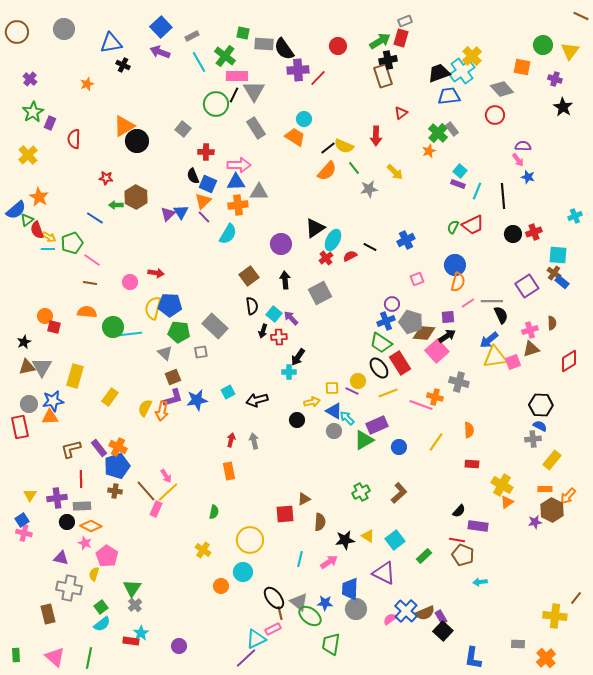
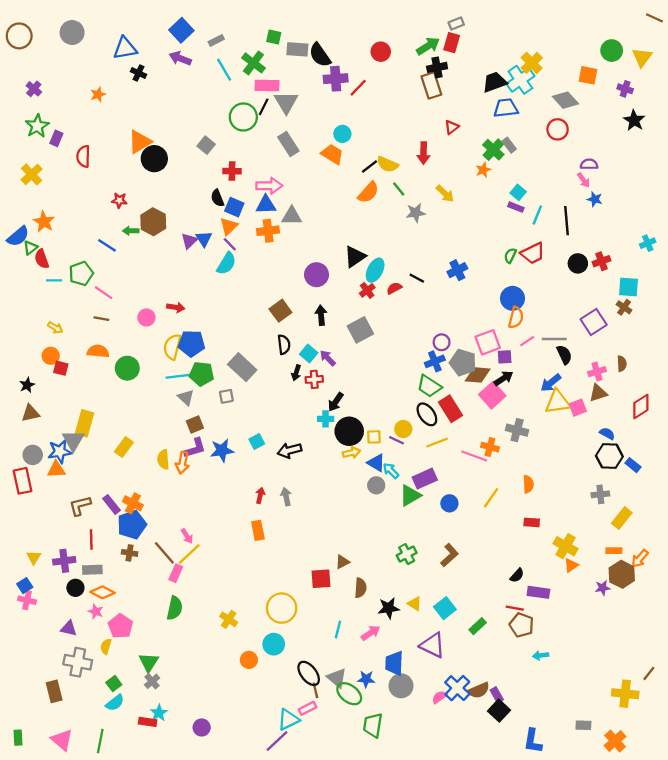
cyan semicircle: (228, 234) -> (226, 263), moved
yellow arrow: (49, 237) -> (55, 328), moved
pink square: (417, 279) -> (488, 342), moved, size x1.6
blue rectangle: (562, 282) -> (633, 465), moved
cyan line: (130, 334) -> (179, 376), moved
gray triangle: (42, 367) -> (73, 440), moved
yellow semicircle: (145, 408) -> (163, 459), turned -30
black circle: (297, 420) -> (349, 431), moved, size x1.6
blue semicircle: (540, 426) -> (607, 434), moved
green semicircle: (214, 512) -> (175, 608), moved, size x1.5

